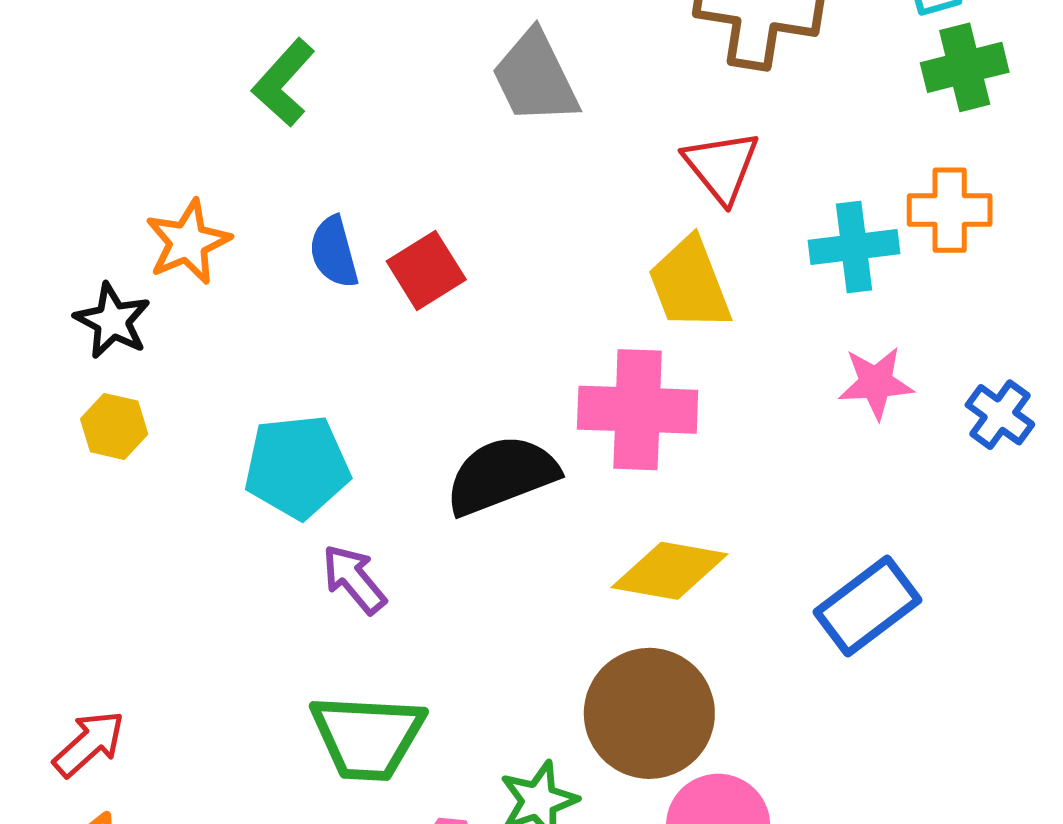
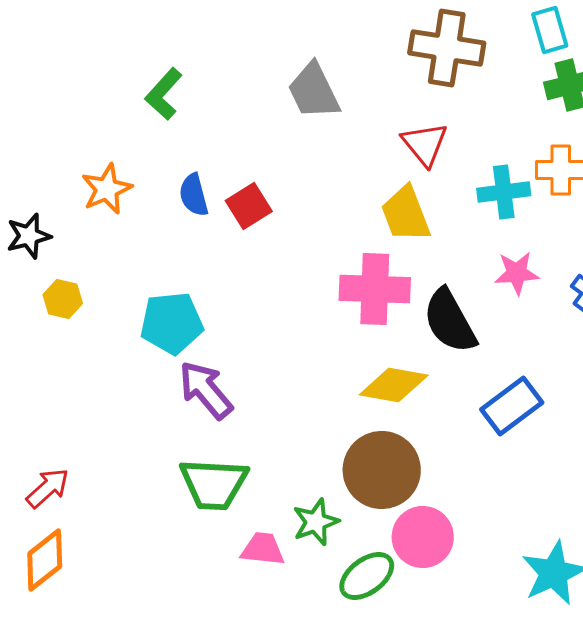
black star: (112, 321) -> (29, 236), moved, turned 30
black semicircle: (502, 475) -> (450, 321), moved, turned -98
purple arrow: (354, 579) -> (206, 390), size x1.4

